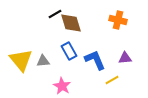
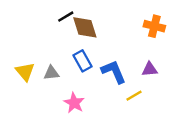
orange cross: (118, 20) -> (154, 26), moved
yellow triangle: (21, 60) -> (25, 72), size x0.7

